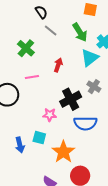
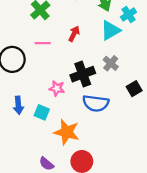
blue arrow: (20, 145) -> (18, 105), moved
orange star: (63, 152) -> (67, 132), turned -30

